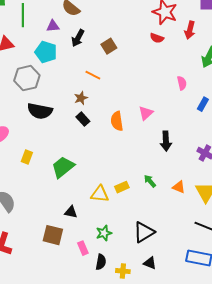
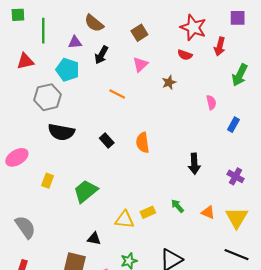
brown square: (109, 46) -> (139, 33), moved
brown star: (81, 98) -> (169, 82), moved
pink triangle: (146, 113) -> (140, 64), moved

